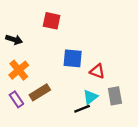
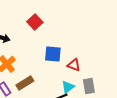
red square: (52, 21) -> (35, 22), turned 35

